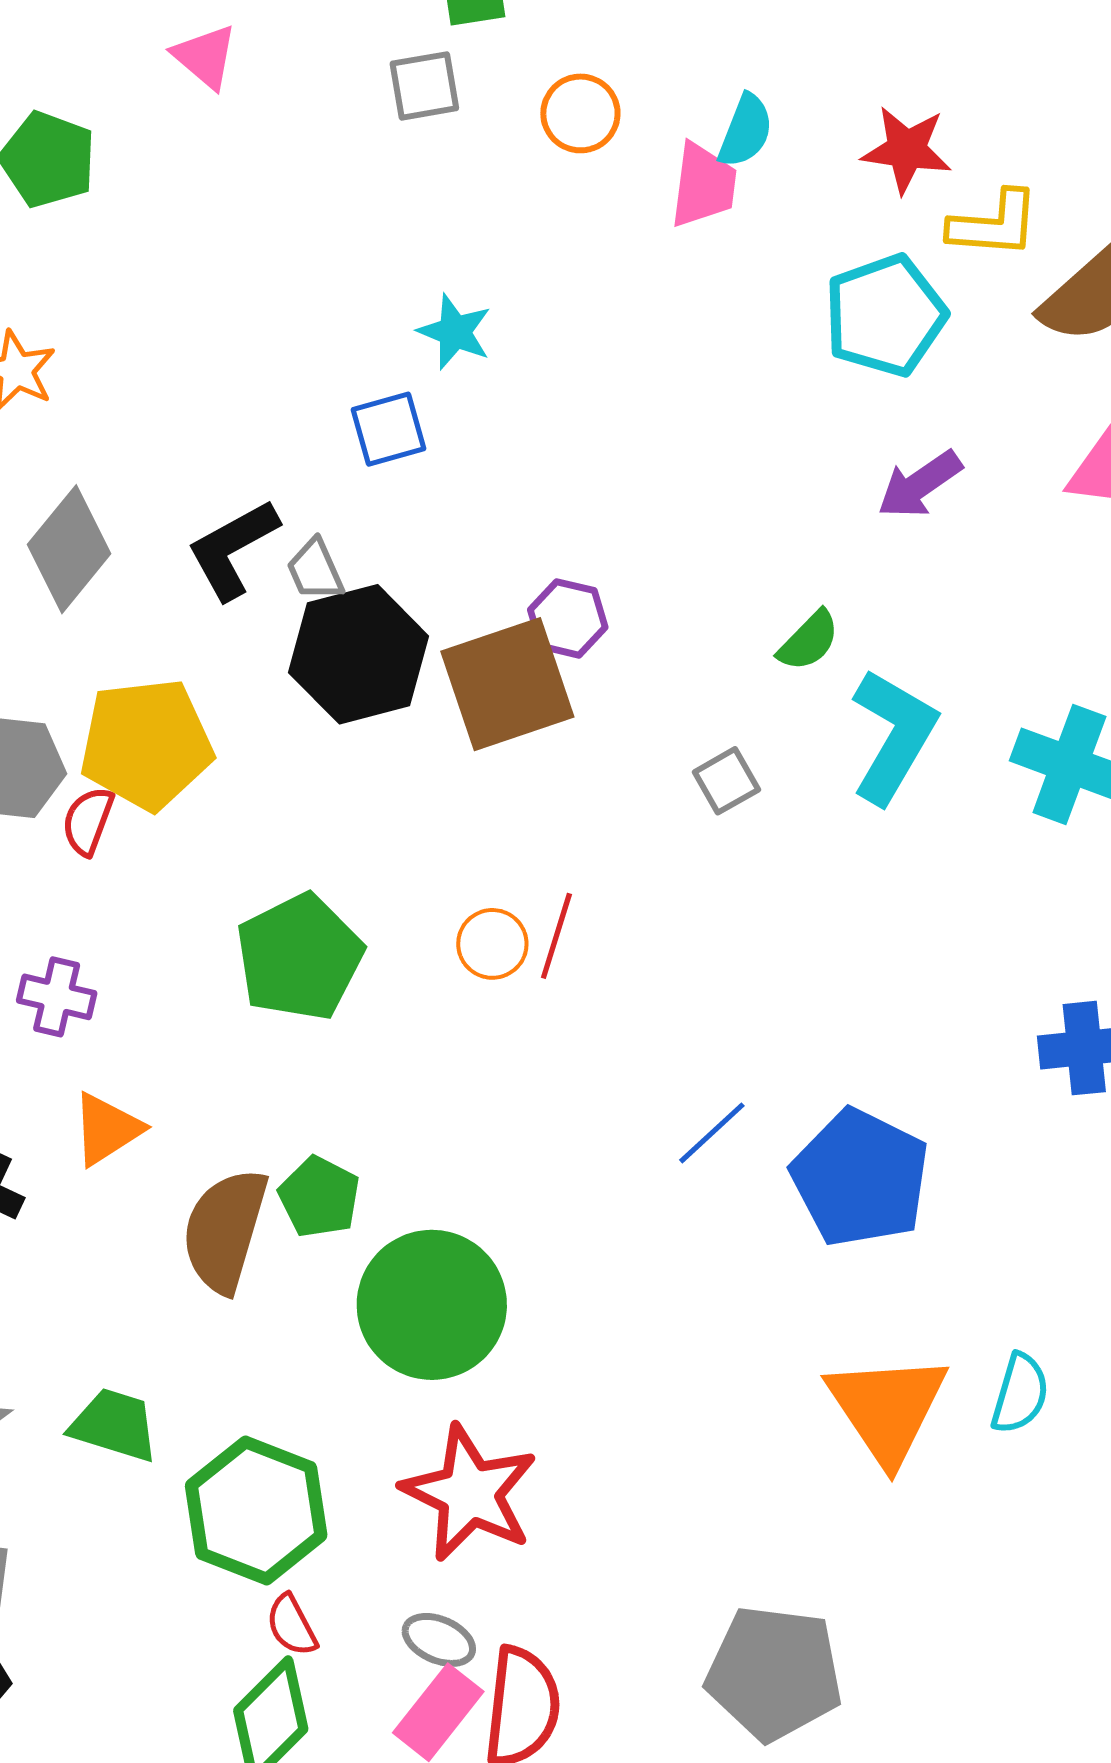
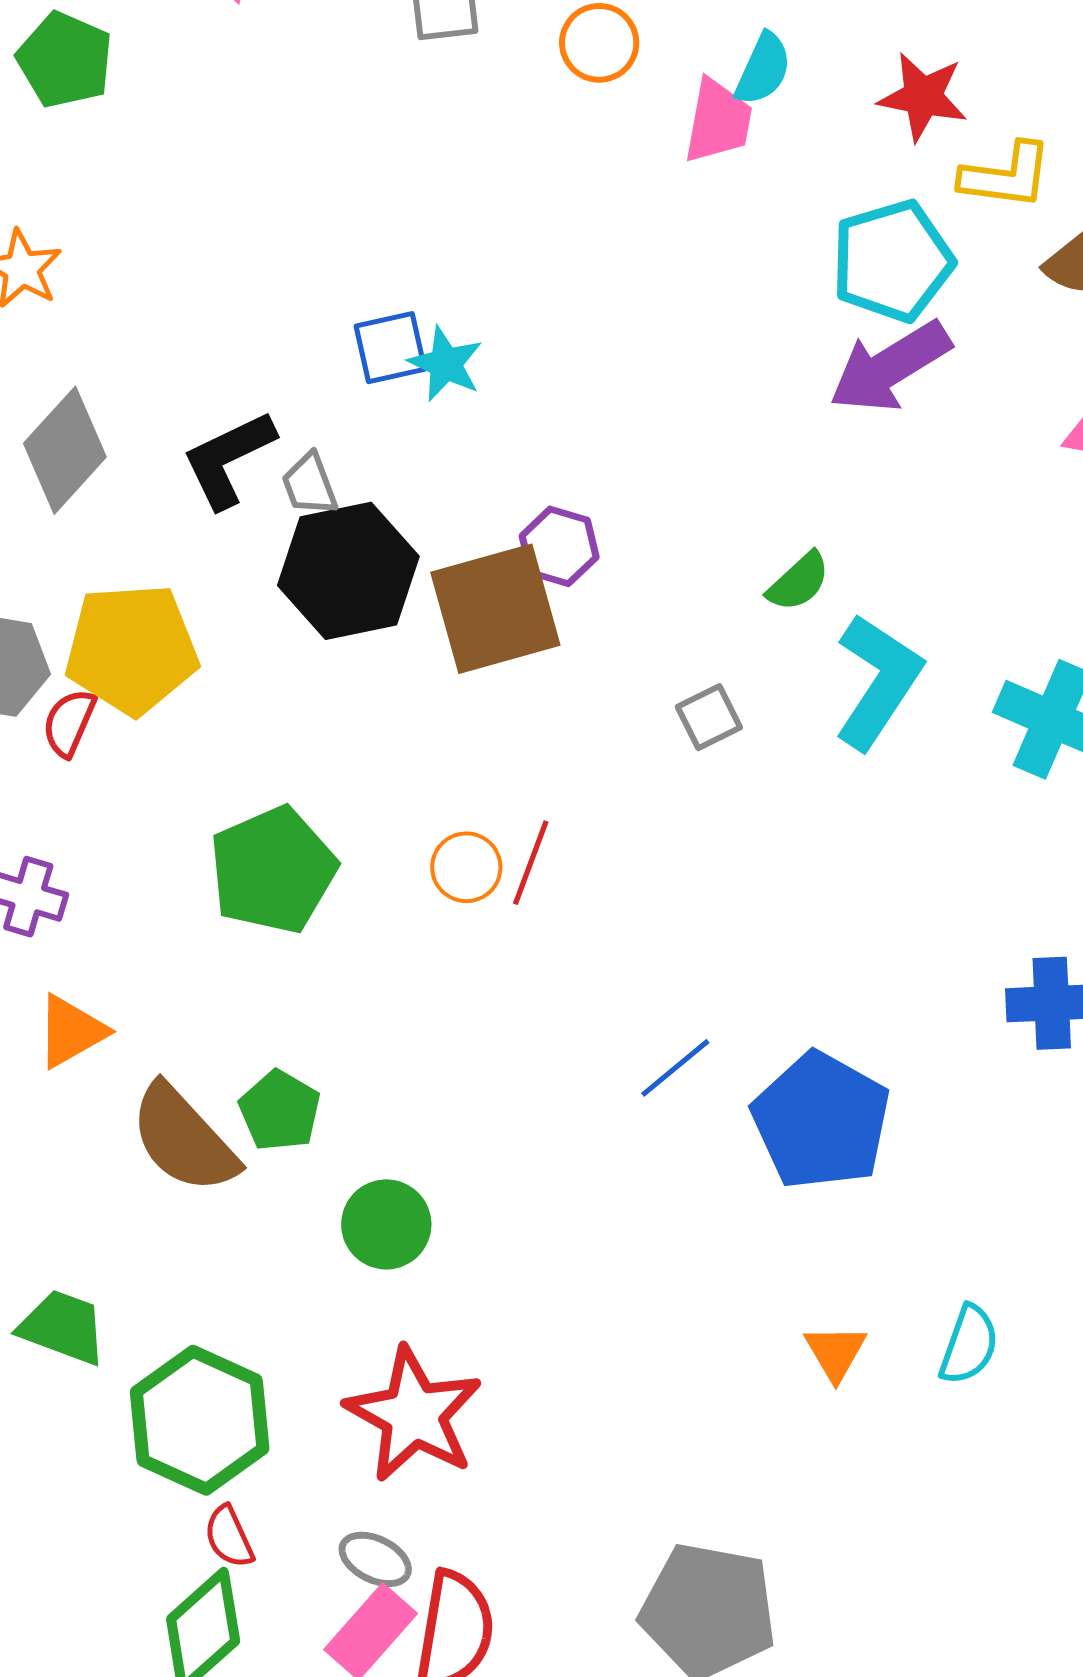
cyan star: (455, 332) -> (446, 364), moved
purple arrow: (920, 484) -> (890, 367), moved, size x1.4
brown semicircle: (225, 1230) -> (184, 1139), turned -62
green circle: (432, 1305) -> (386, 1224), size x0.6
orange triangle: (887, 1408) -> (835, 1352), size x0.5

